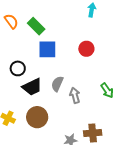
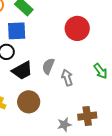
blue square: (47, 49) -> (17, 31), moved
red circle: (86, 49) -> (77, 28), size x1.5

